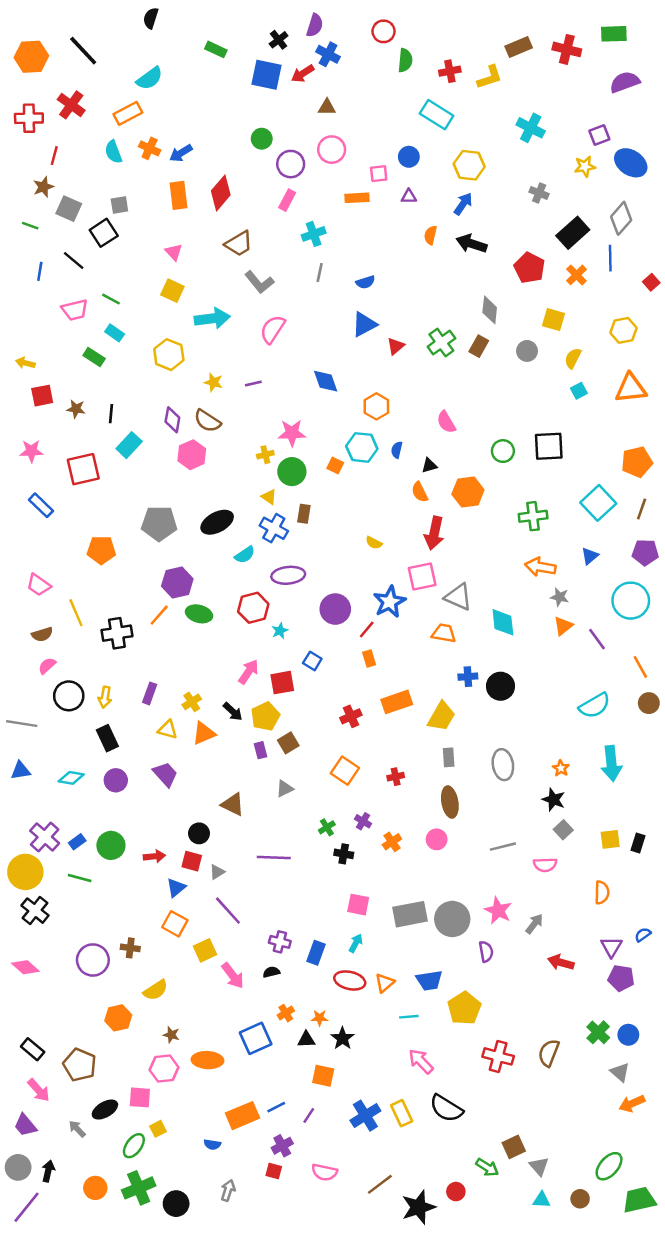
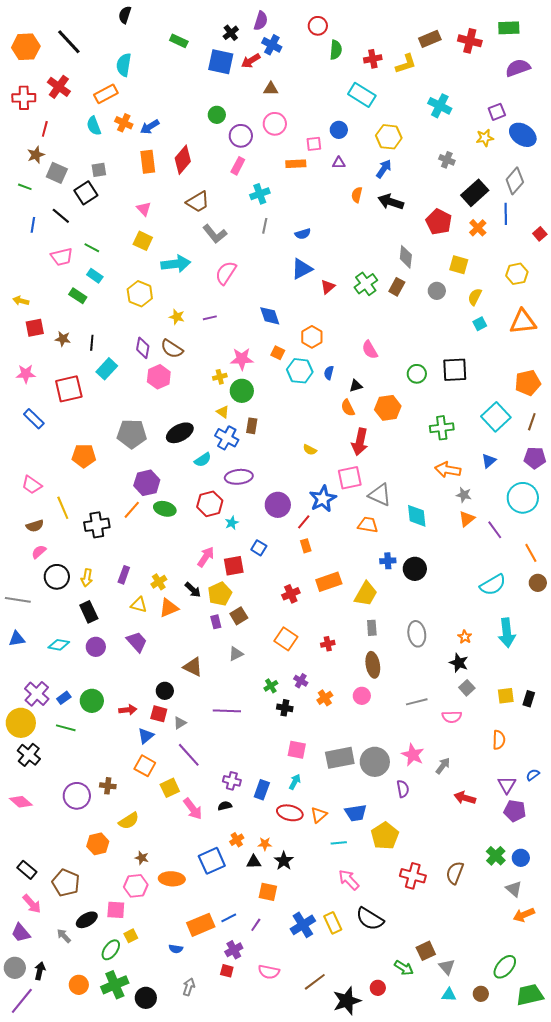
cyan semicircle: (150, 78) -> (124, 65), turned 135
orange square: (335, 466) -> (278, 353), moved

